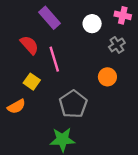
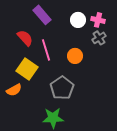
pink cross: (123, 15) -> (98, 20), moved
orange circle: (107, 77) -> (75, 56), moved
yellow square: (32, 82) -> (27, 69), size x1.5

